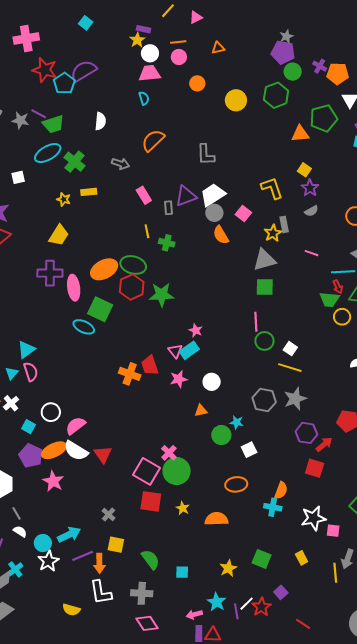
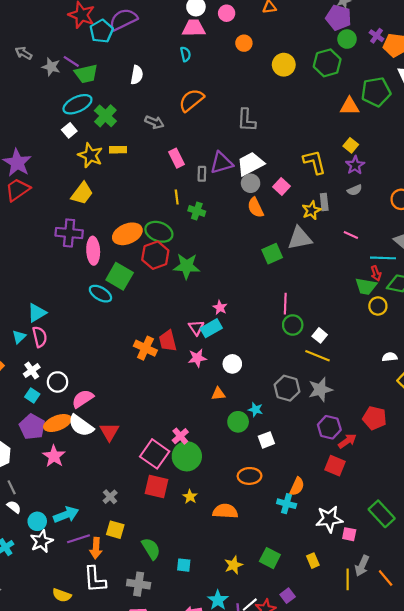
white square: (18, 177) -> (69, 130), moved, turned -32
yellow star: (64, 199) -> (90, 155), size x1.6
green square: (265, 287) -> (272, 254), moved, turned -30
white cross: (11, 403) -> (32, 371), moved

